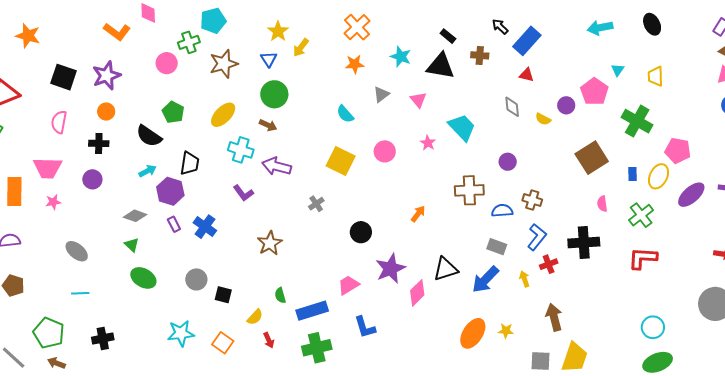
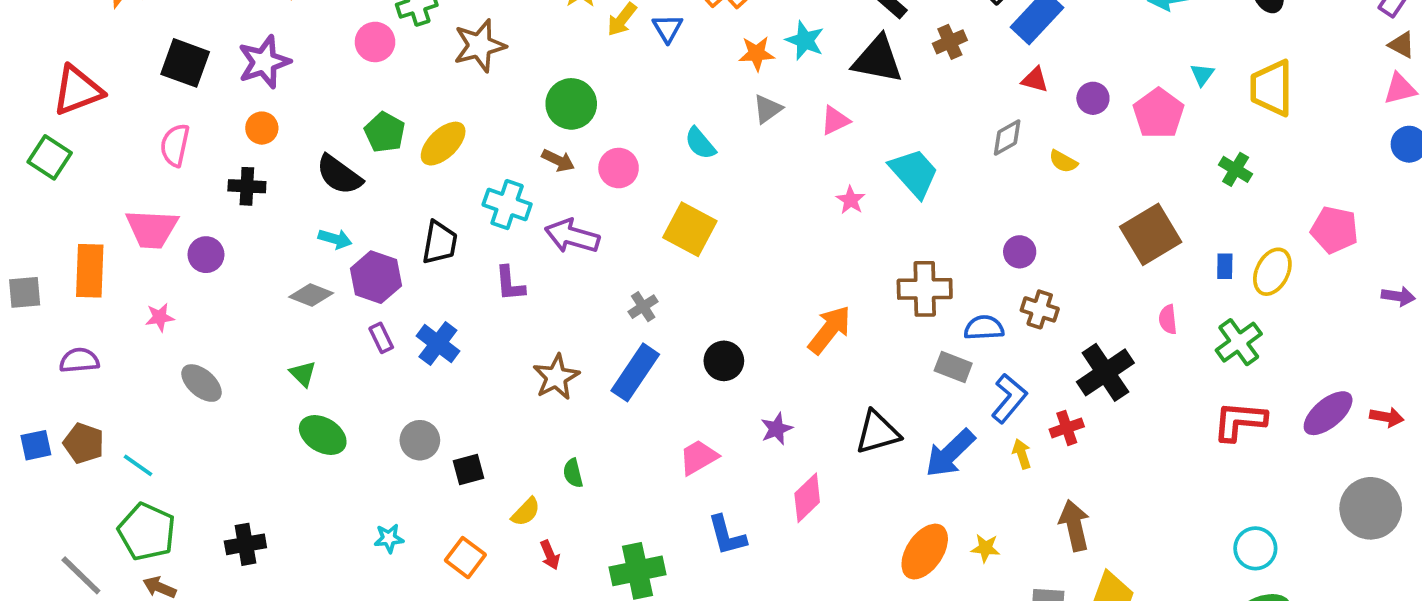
brown cross: (480, 55) -> (950, 42), turned -30
blue triangle: (269, 59) -> (668, 28), moved
orange star: (355, 64) -> (757, 53), moved
yellow trapezoid: (656, 76) -> (1271, 88), size x1.5
pink triangle: (418, 100) -> (835, 120), turned 42
purple circle: (566, 105) -> (1093, 98), moved
gray diamond: (512, 107) -> (1007, 138), turned 65
yellow ellipse: (223, 115) -> (443, 144), moved
green cross: (637, 121) -> (1236, 169), size x0.6
pink circle: (385, 151) -> (619, 168), moved
pink pentagon: (678, 151) -> (1334, 230), moved
purple circle: (508, 162) -> (1020, 252), moved
black trapezoid: (190, 163) -> (440, 243), moved
cyan arrow: (148, 171) -> (335, 239), turned 42
purple circle: (92, 179) -> (206, 255), moved
purple L-shape: (243, 193) -> (510, 284), turned 30
purple ellipse: (691, 195) -> (1328, 413), moved
pink star: (53, 202) -> (160, 317), moved
orange arrow: (418, 214) -> (830, 330), size x1.6
gray diamond: (135, 216) -> (311, 295), moved
blue L-shape: (537, 237) -> (1009, 398), moved
black cross: (584, 243) -> (1105, 372), moved, turned -32
gray rectangle: (497, 247) -> (953, 367), moved
purple star: (391, 269) -> (777, 429), size x0.6
cyan line: (80, 293) -> (138, 465), moved, turned 36
pink diamond: (417, 293) -> (807, 498), moved
black square: (223, 295) -> (468, 469), turned -30
blue rectangle: (312, 311) -> (635, 372), moved, turned -40
cyan star: (181, 333) -> (389, 538), size x0.6

